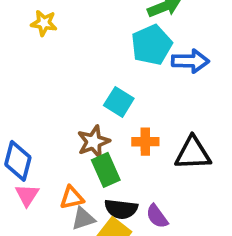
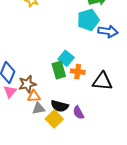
cyan square: (119, 102) -> (66, 58), moved
brown star: (94, 142) -> (27, 84), moved
green rectangle: (106, 170) -> (59, 70), moved

